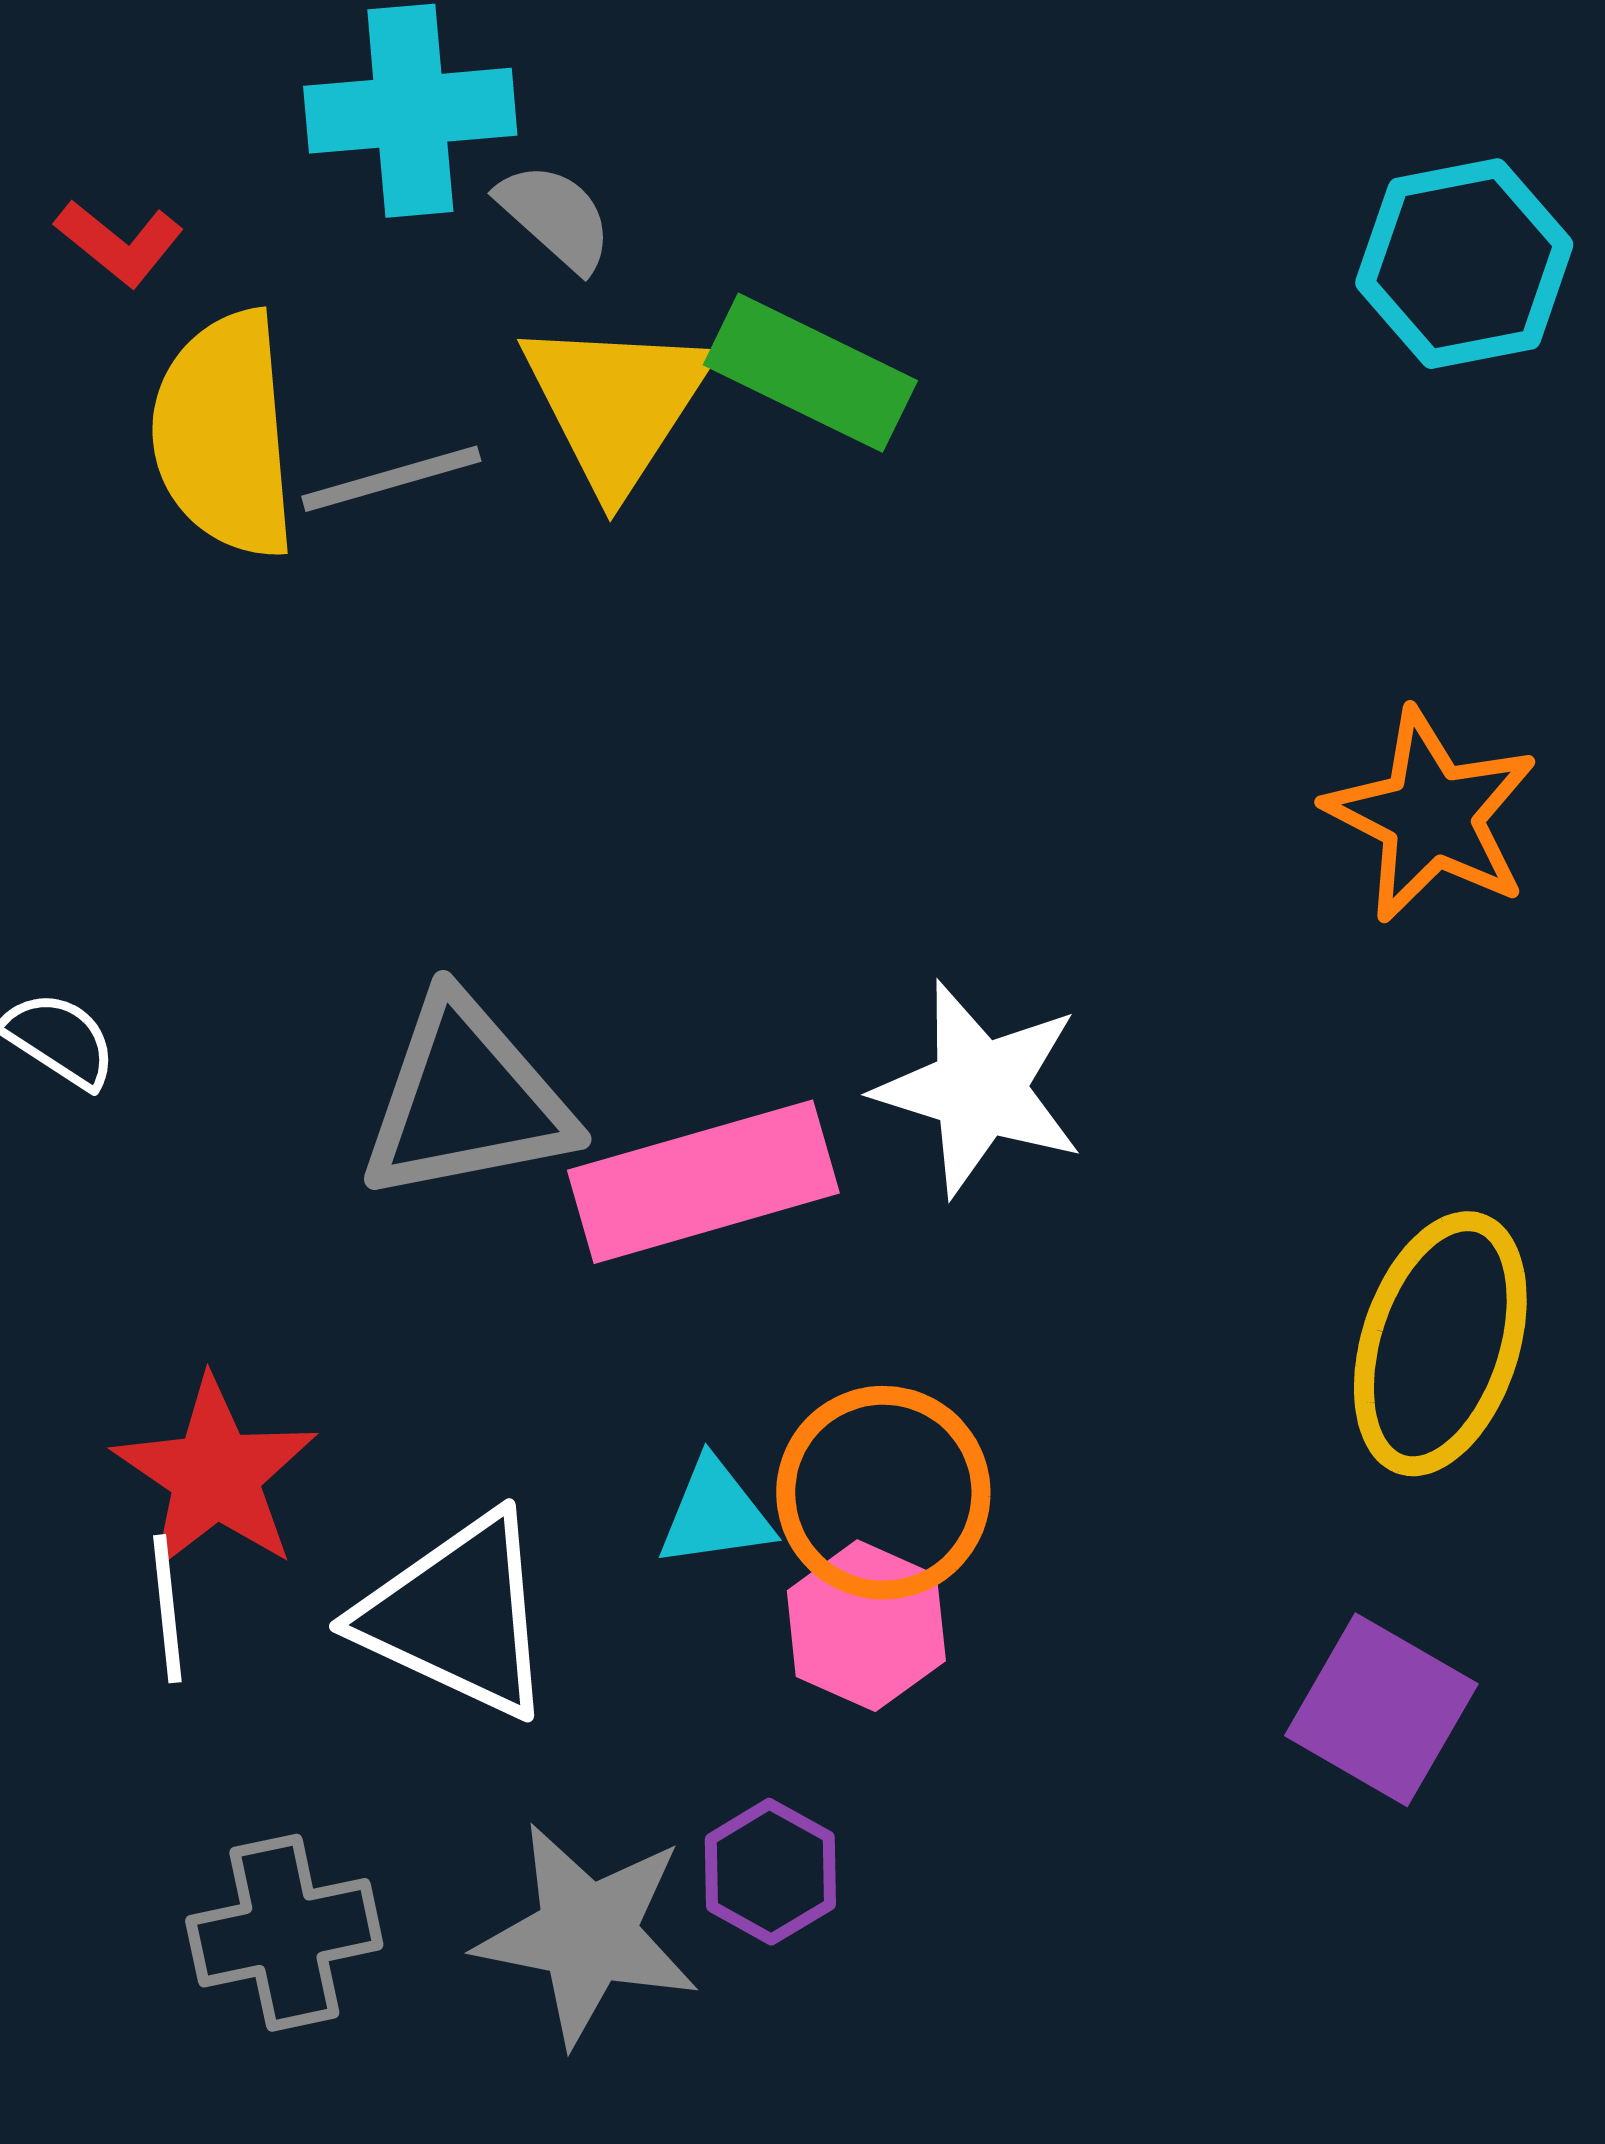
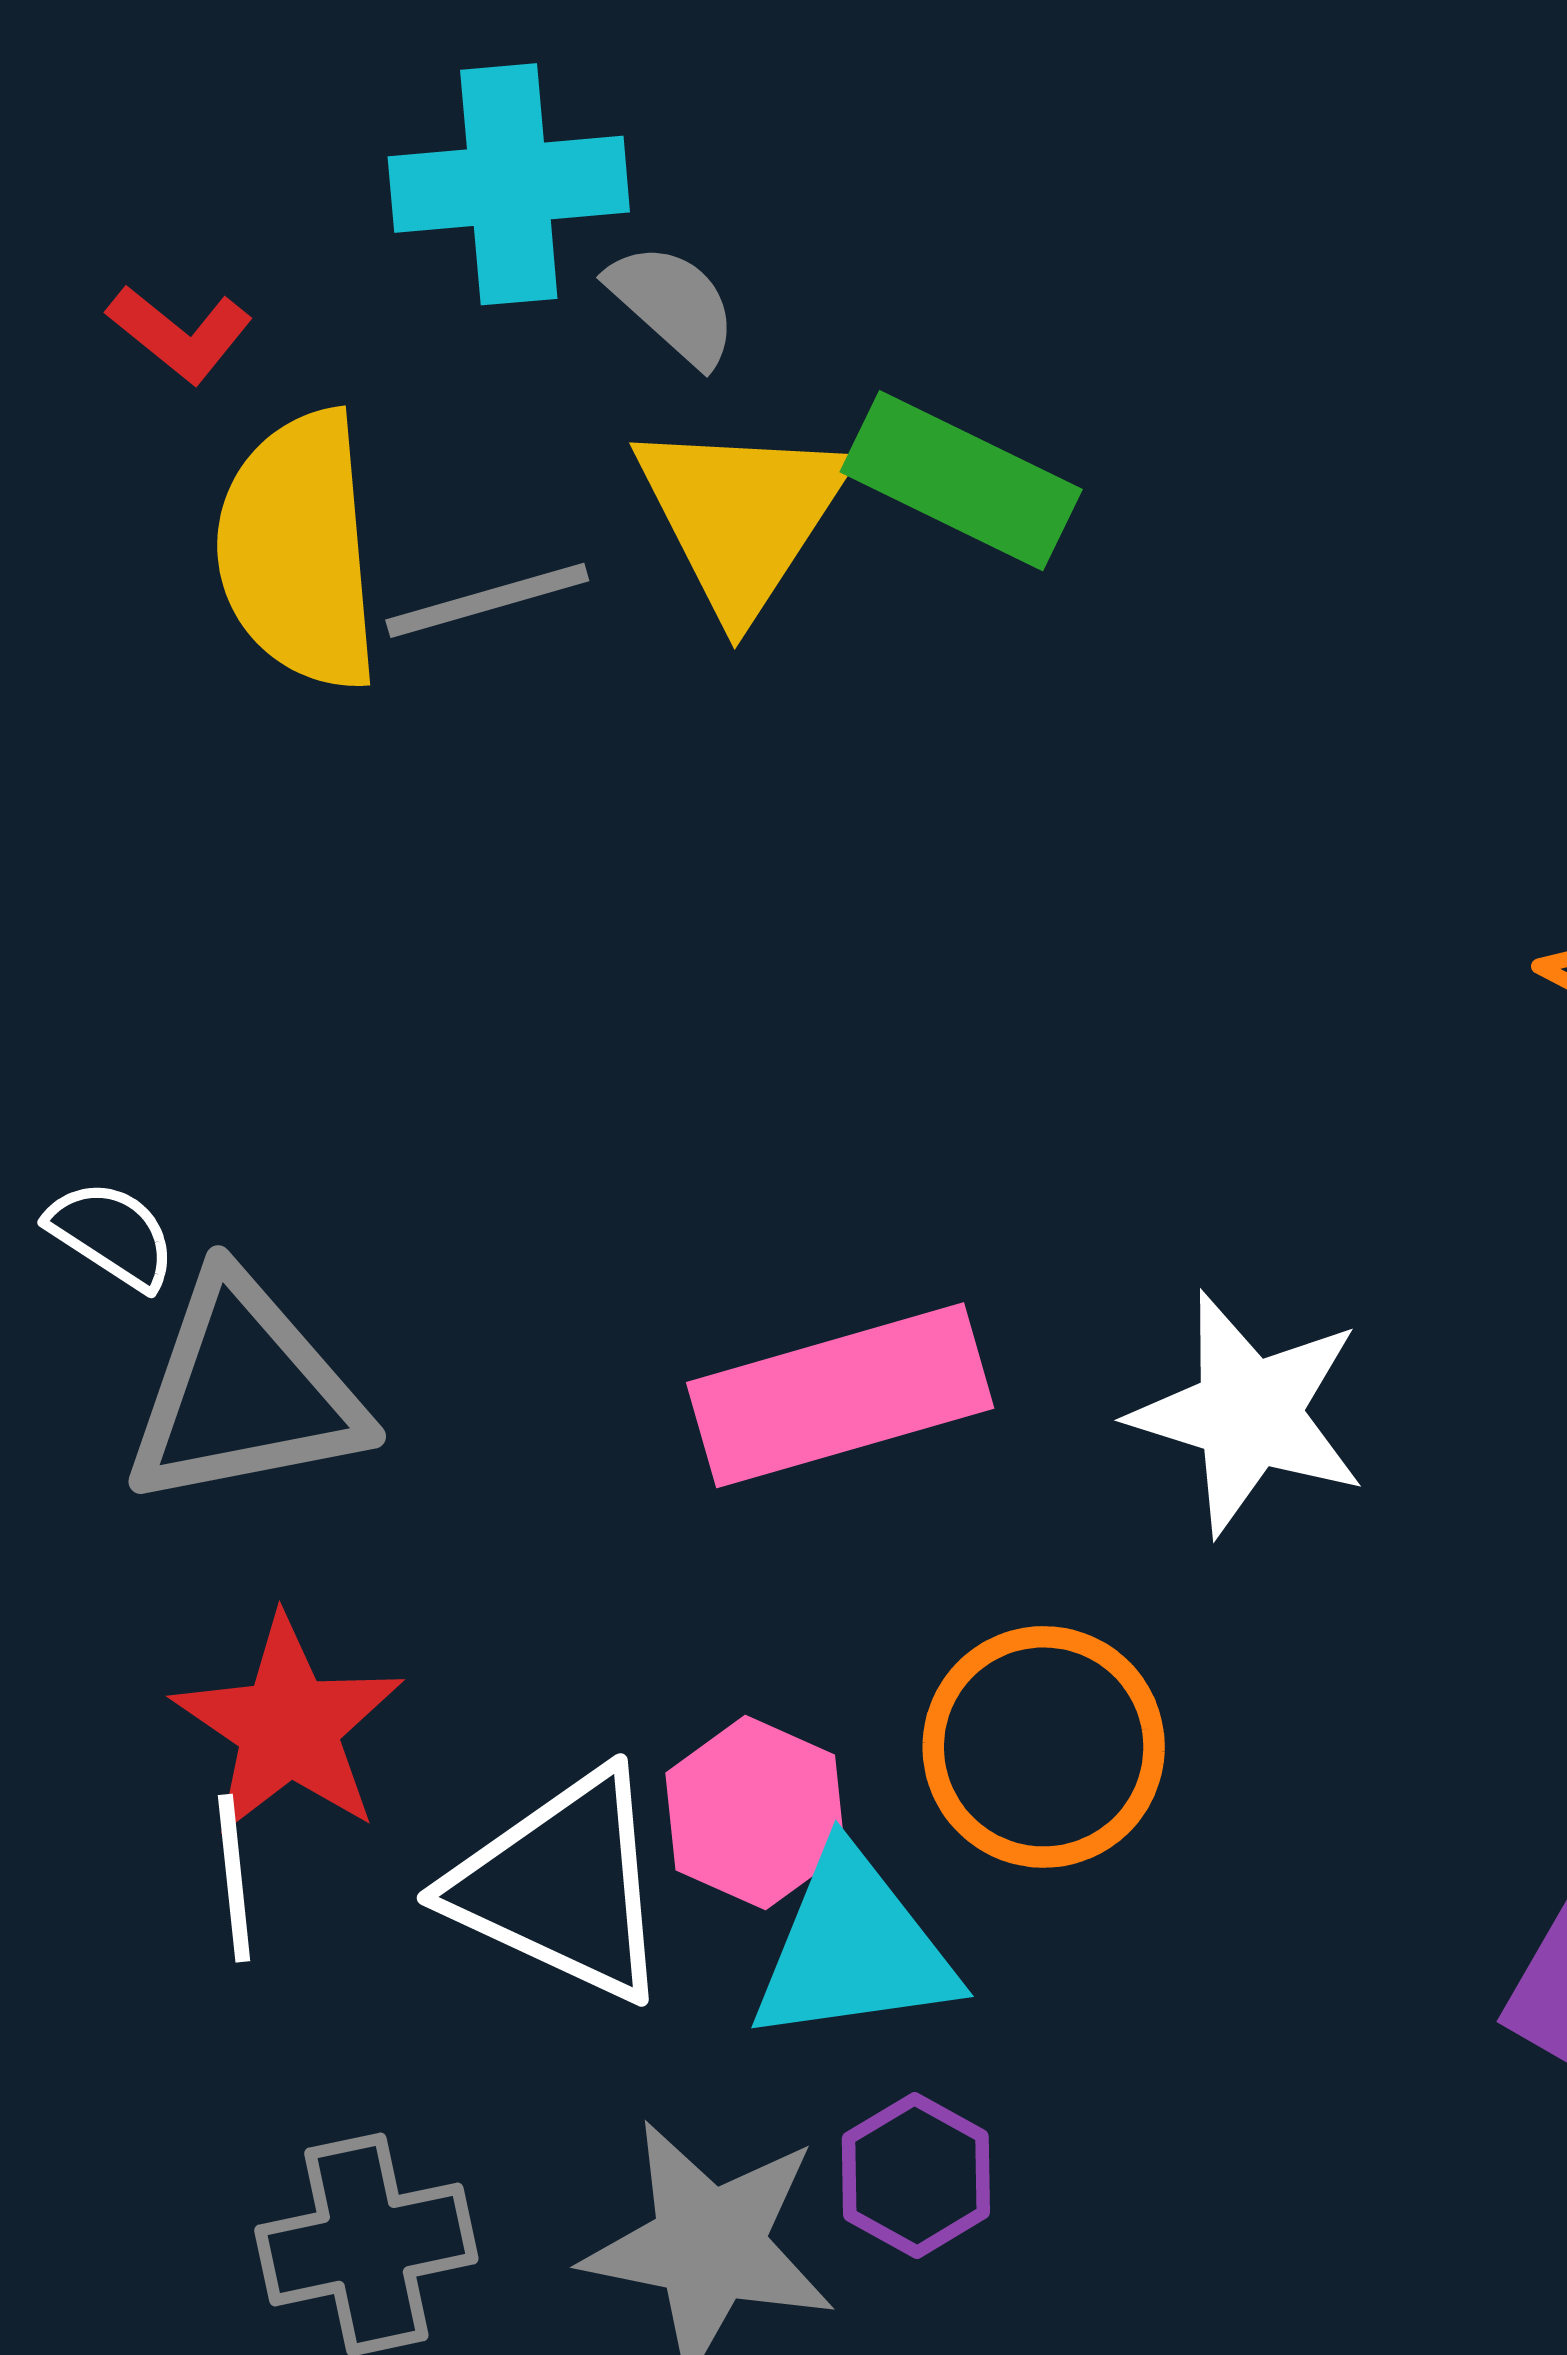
white star: (979, 1089) -> (1248, 1413), moved
gray triangle: (466, 1100) -> (244, 1392), moved
cyan triangle: (715, 1514) -> (854, 1948), moved, size x1.6
pink hexagon: (866, 1626) -> (755, 1813), moved

